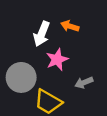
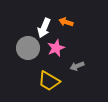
gray circle: (21, 77) -> (28, 48), moved

